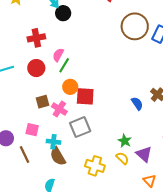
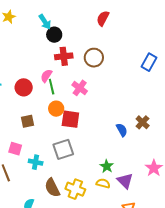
brown circle: (135, 26) -> (94, 58), moved, size x0.7
red cross: (36, 38) -> (64, 56), moved
green line: (64, 65) -> (52, 87), turned -49
pink cross: (59, 109) -> (80, 88), moved
brown semicircle: (58, 156) -> (52, 188), moved
yellow semicircle: (122, 158) -> (103, 183), turned -32

